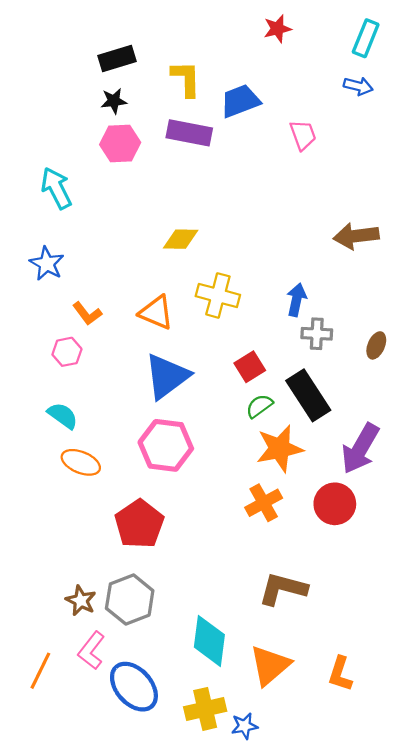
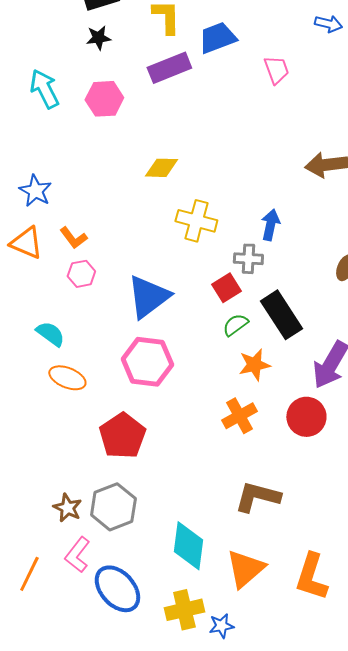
purple rectangle: (189, 133) -> (169, 68), turned -33
pink hexagon: (120, 143) -> (104, 99), moved
cyan arrow: (56, 188) -> (44, 89), moved
orange triangle: (156, 312) -> (26, 243), moved
gray cross: (317, 334) -> (248, 259), moved
pink hexagon: (67, 352) -> (81, 274), moved
orange star: (280, 449) -> (254, 365), size x0.7
orange L-shape: (340, 674) -> (311, 577), size x1.4

